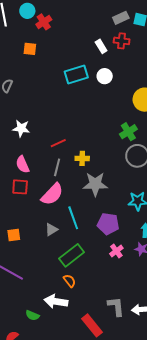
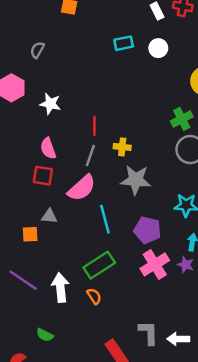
cyan rectangle: (76, 74) -> (124, 43), size x0.7
red line: (58, 143) -> (94, 126), turned -70
gray triangle: (51, 230) -> (49, 216), moved, turned 32
pink cross: (116, 251) -> (155, 264), size x1.6
white arrow: (56, 301) -> (60, 287), moved, turned 70

